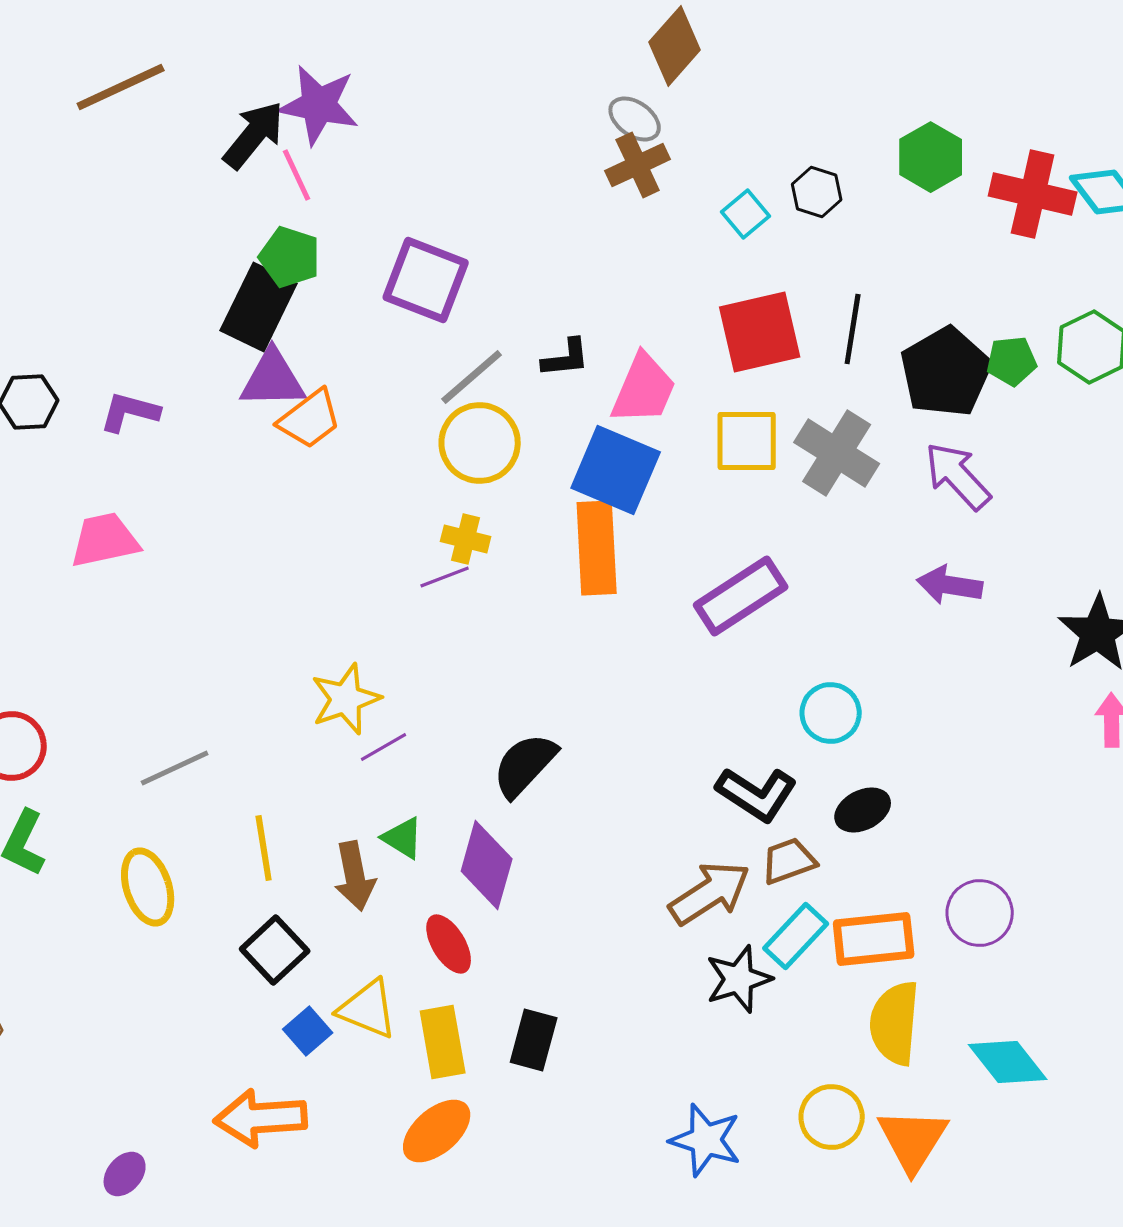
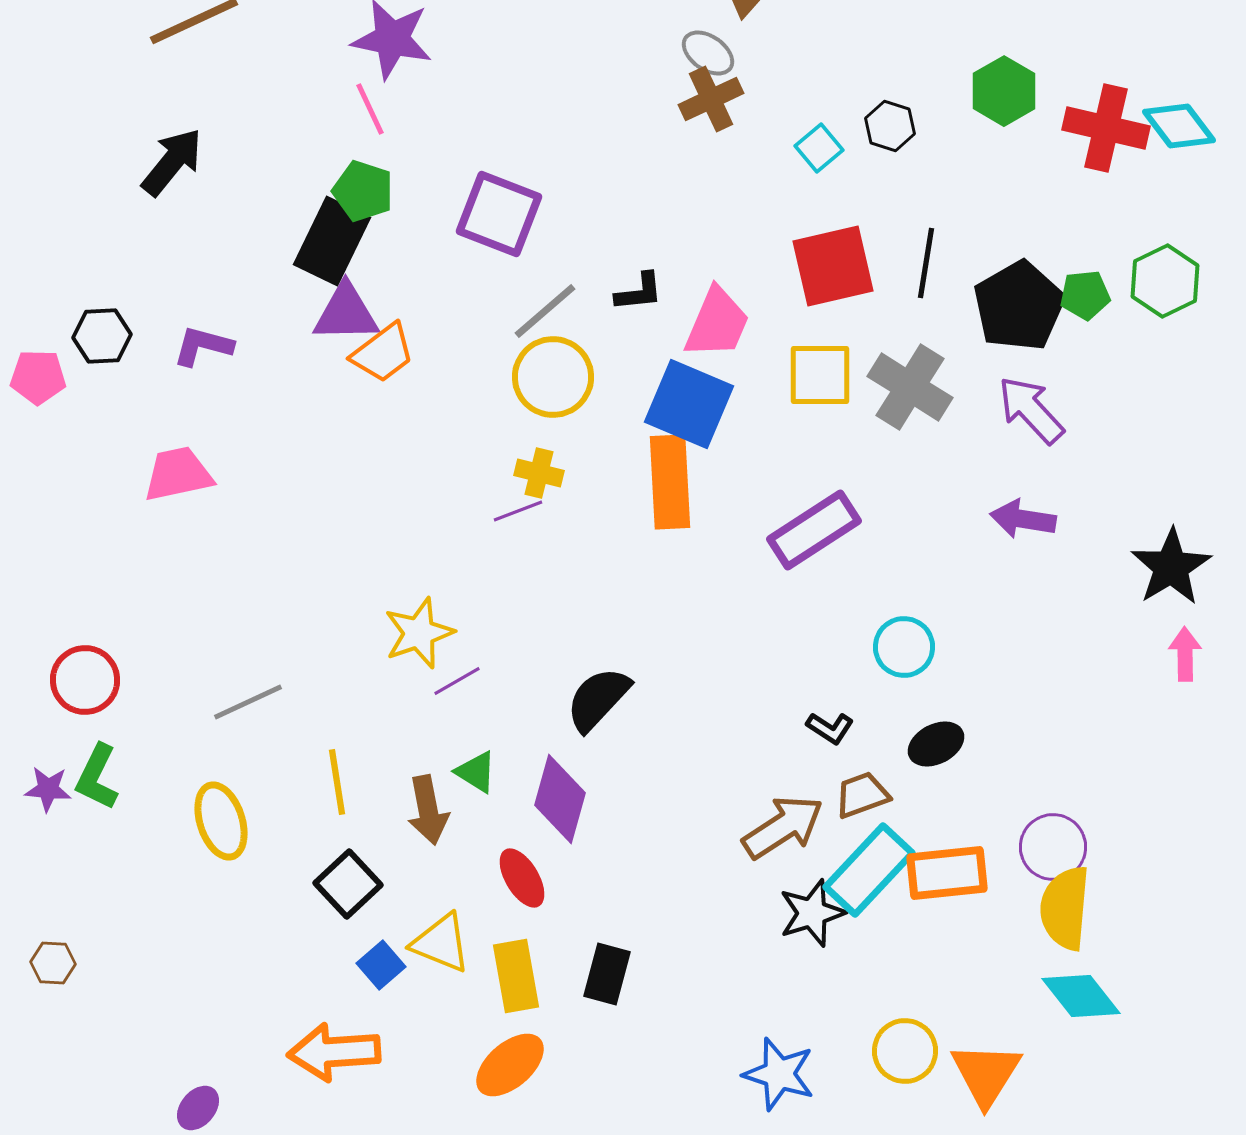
black arrow: (254, 135) -> (172, 162), moved
black L-shape: (757, 794) -> (830, 728), size x0.6
cyan rectangle: (796, 936) -> (869, 870), size x1.4
yellow semicircle: (895, 1023) -> (1065, 908), moved

